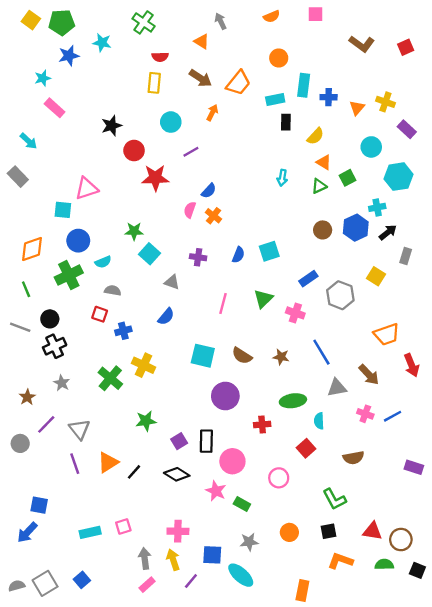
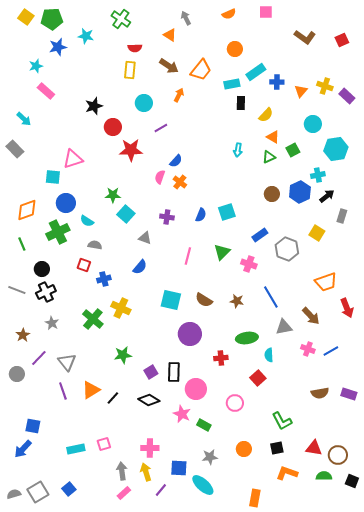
cyan rectangle: (304, 85) -> (256, 72), turned 48
purple rectangle: (407, 129) -> (347, 96), moved
cyan semicircle: (103, 262) -> (87, 221), turned 56
gray line: (20, 327) -> (17, 290), moved
brown semicircle: (353, 458) -> (320, 393), moved

